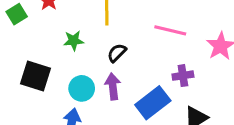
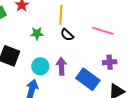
black semicircle: (117, 53) -> (67, 35), moved, turned -96
blue rectangle: (153, 103) -> (88, 79), turned 70

